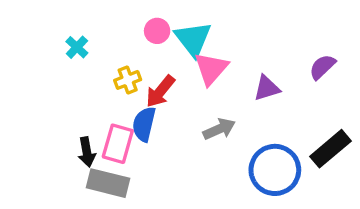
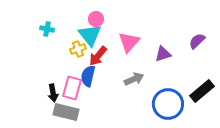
cyan triangle: (193, 39) -> (90, 35), moved
cyan cross: (77, 47) -> (47, 29), turned -32

